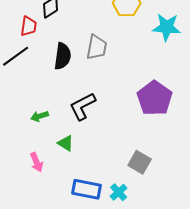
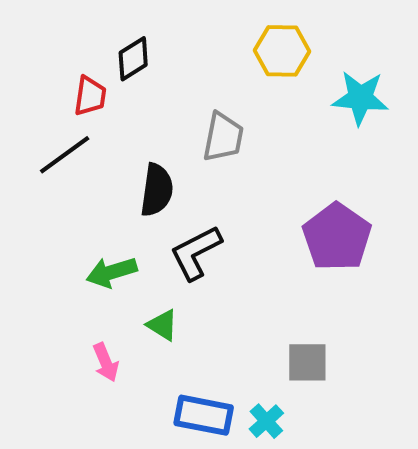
black semicircle: (63, 56) -> (157, 190), moved
green arrow: (40, 116) -> (112, 272), size x1.4
gray square: (140, 162) -> (307, 362), turned -30

